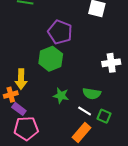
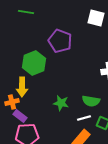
green hexagon: (51, 59) -> (34, 63), moved
white line: (85, 111) -> (84, 118), turned -48

